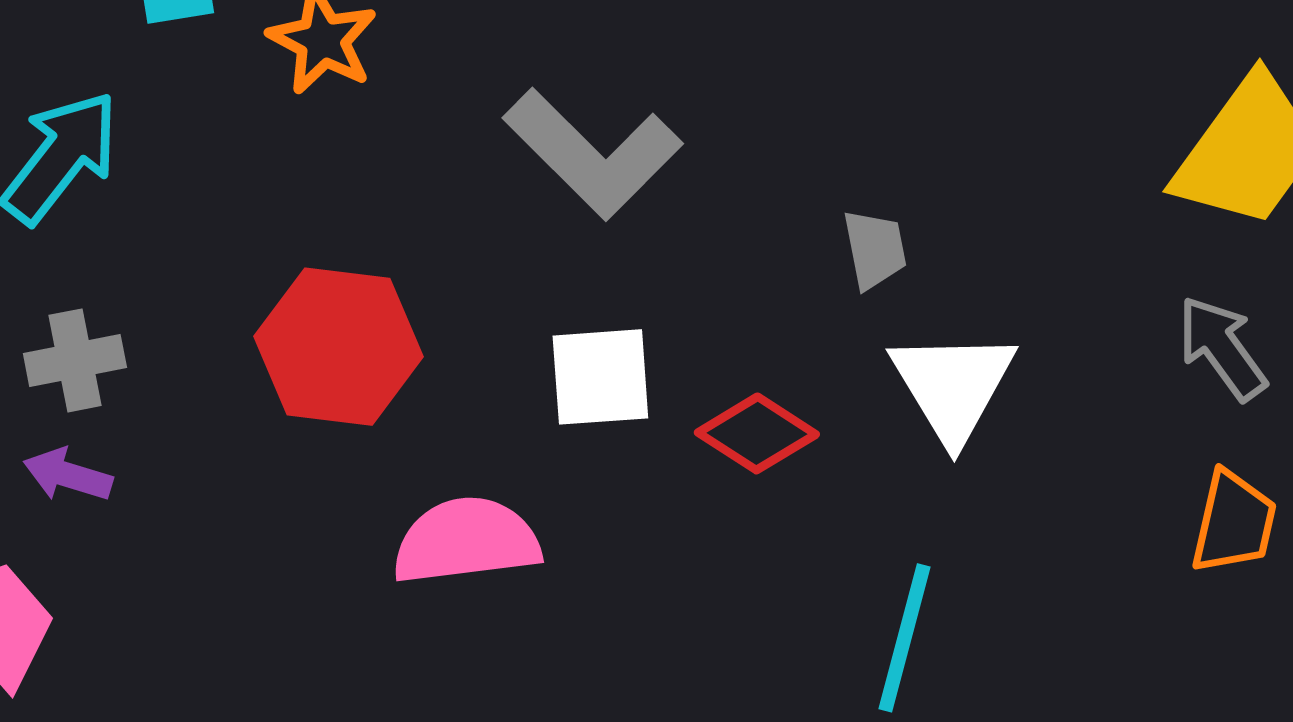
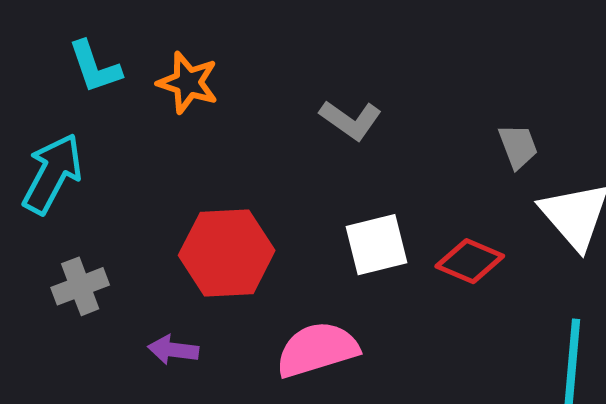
gray L-shape: (593, 153) -> (351, 120), size x0.6
purple arrow: (68, 475) -> (173, 350), moved

